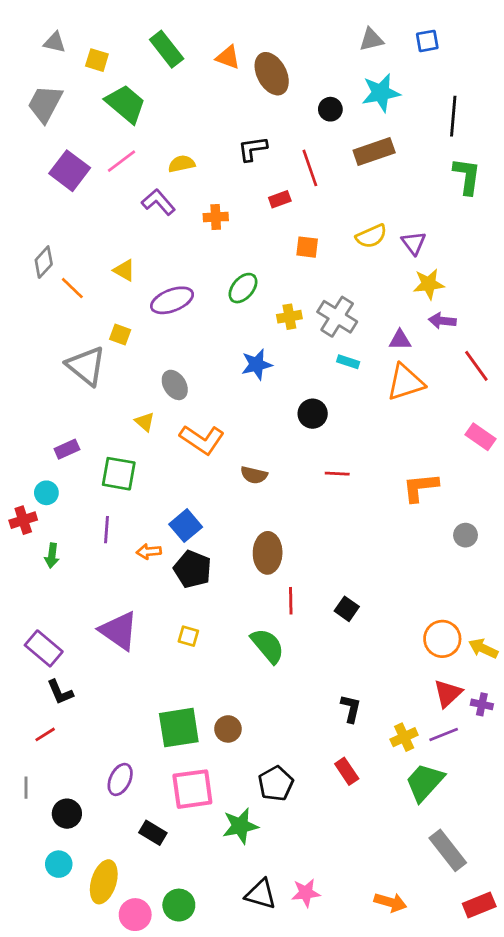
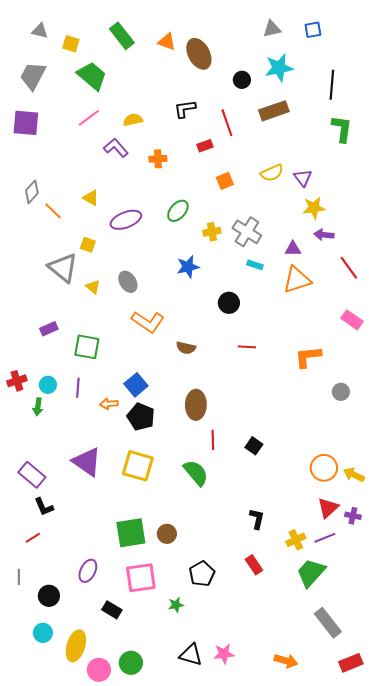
purple square: (70, 171) -> (26, 123), moved, turned -32
orange square: (307, 247) -> (225, 181), turned -30
yellow triangle: (145, 422) -> (93, 287), moved
cyan circle: (46, 493) -> (48, 385), moved
yellow square: (188, 636) -> (138, 466), size x2.0
green star: (240, 826) -> (176, 605), size x0.6

